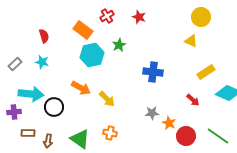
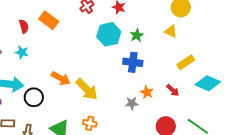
orange rectangle: (83, 30) -> (49, 20), moved
green star: (119, 45) -> (137, 35), moved
cyan hexagon: (92, 55) -> (109, 34), moved
yellow arrow: (107, 99) -> (87, 89), size x1.4
orange star: (169, 123) -> (147, 92), moved

